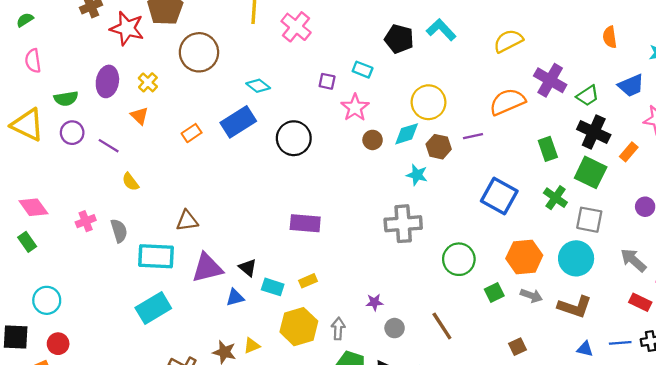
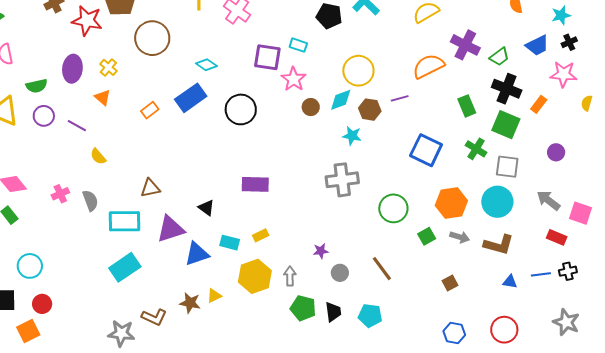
purple square: (327, 81) -> (267, 57), size x1.8
black triangle: (248, 268) -> (206, 208), moved
blue triangle: (235, 297) -> (197, 254), size x1.5

